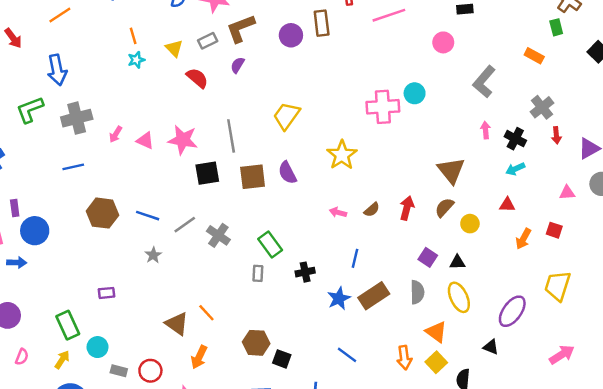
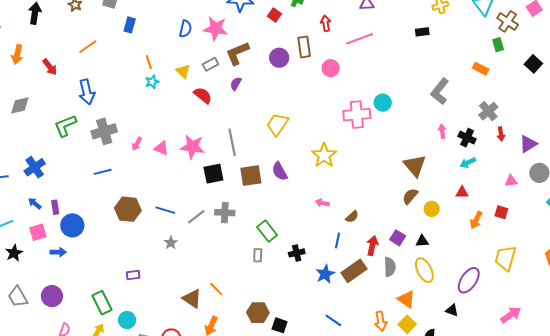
pink circle: (443, 42) -> (331, 68), moved
red arrow: (407, 208) -> (372, 246), moved
brown semicircle: (372, 210) -> (352, 217), moved
gray cross: (218, 235) -> (225, 213), moved, turned -30

